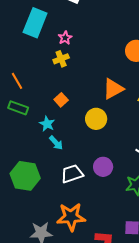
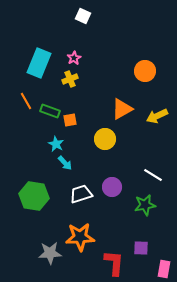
cyan rectangle: (35, 23) -> (39, 63), moved
orange square: (61, 100) -> (70, 120), turned 32
green rectangle: (18, 108) -> (50, 111), moved

